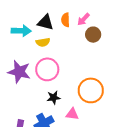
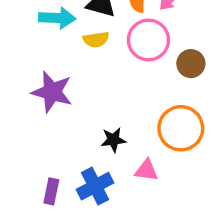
brown circle: (93, 35) -> (191, 64), moved
pink circle: (47, 69) -> (148, 40), moved

